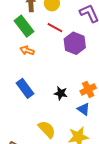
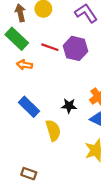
red line: (55, 28) -> (50, 47), moved
yellow semicircle: (47, 129) -> (53, 130), moved, turned 36

